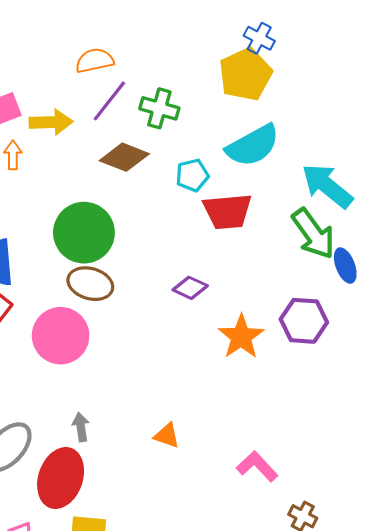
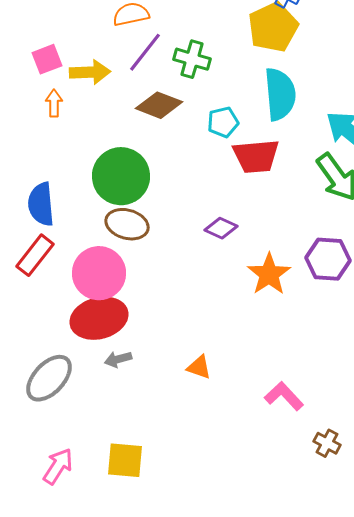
cyan semicircle: (253, 146) -> (280, 94), turned -66
gray arrow: (81, 427) -> (118, 359), turned -96
red ellipse: (61, 478) -> (99, 318), moved, turned 56

